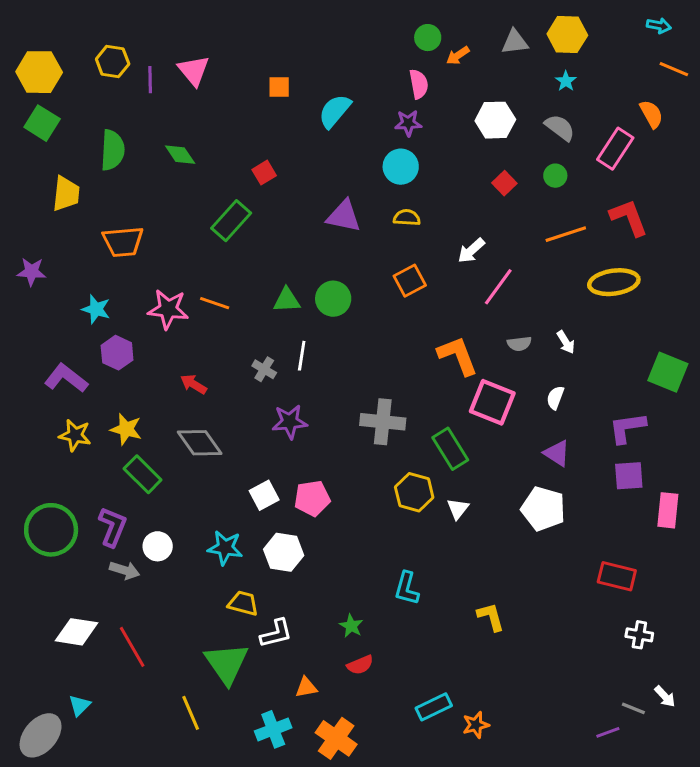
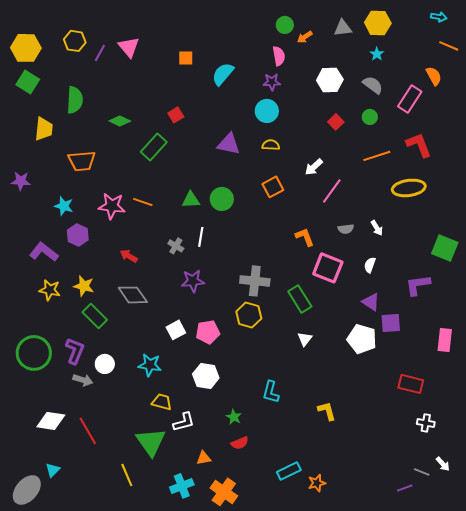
purple line: (150, 80) -> (100, 53), turned 30
green diamond: (180, 155) -> (120, 121), moved, turned -30
orange L-shape: (458, 356) -> (305, 237), size x0.7
purple square: (629, 476) -> (391, 323), moved
yellow hexagon: (414, 492) -> (249, 315), moved
white hexagon: (284, 552) -> (206, 376), moved

